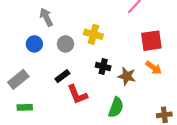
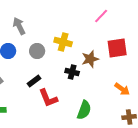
orange arrow: (154, 68) -> (122, 89), moved
brown star: (127, 76) -> (90, 59), moved, turned -30

